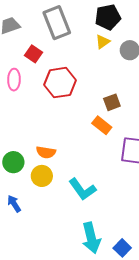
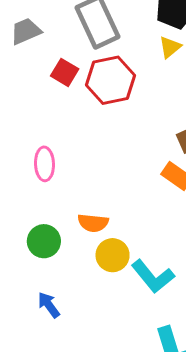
pink ellipse: (14, 80) -> (45, 164), moved
red hexagon: (60, 83) -> (111, 80), moved
yellow circle: (42, 176) -> (113, 255), moved

